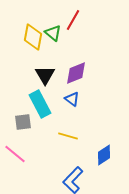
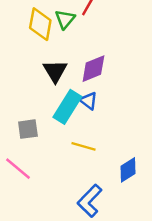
green triangle: (53, 33) -> (65, 19), turned 30
cyan rectangle: (40, 104) -> (67, 107), moved, turned 60

